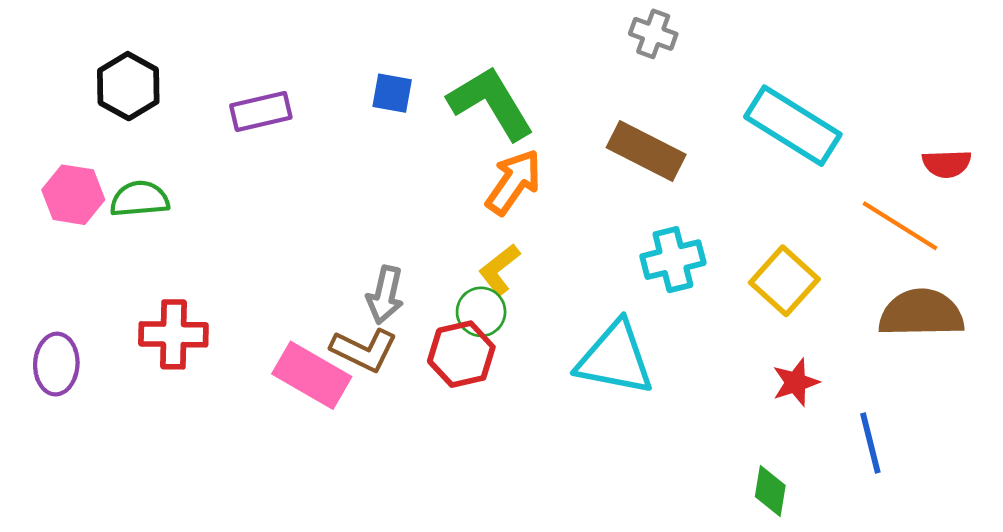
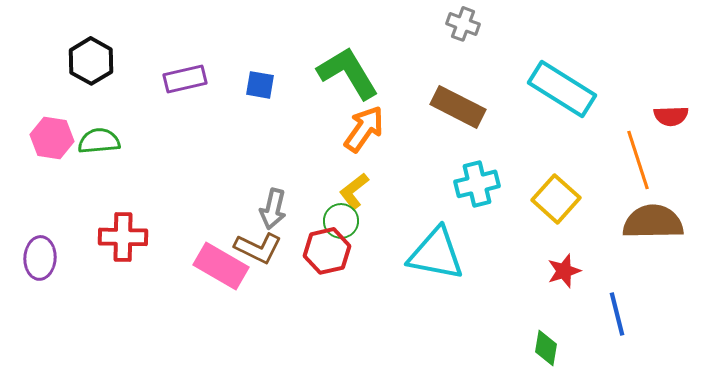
blue square: (392, 93) -> (260, 85), moved
orange line: (900, 226) -> (638, 160), turned 40

